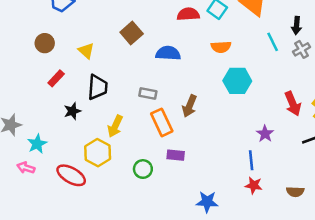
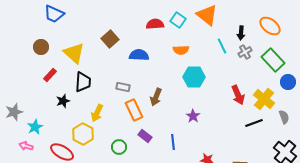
yellow triangle: (86, 51) -> (74, 53), size x1.6
purple star: (265, 134) -> (193, 116), moved
purple rectangle: (176, 155) -> (145, 136), turned 32
blue line: (251, 160) -> (173, 142), moved

